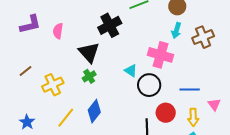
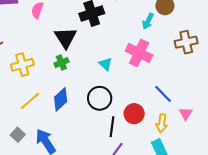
cyan arrow: (176, 30) -> (148, 21), moved
black circle: (149, 85) -> (100, 98), moved
blue line: (190, 89) -> (163, 94), turned 36

